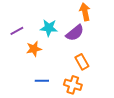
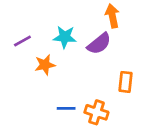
orange rectangle: (82, 62) -> (126, 82), moved, turned 35
blue line: (42, 81) -> (66, 108), moved

